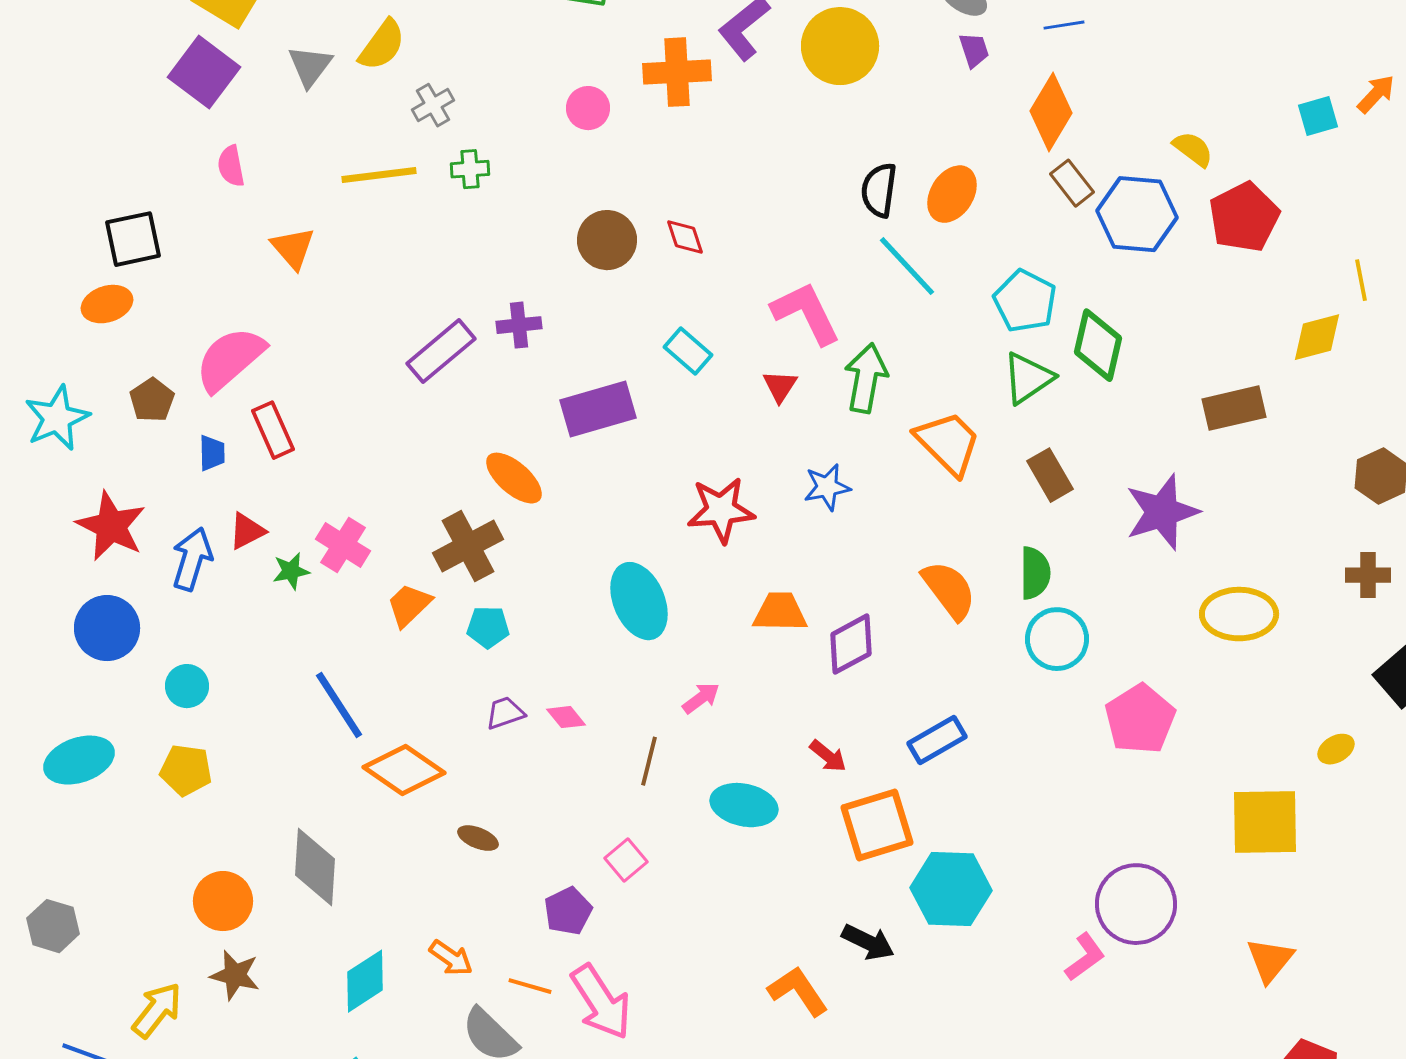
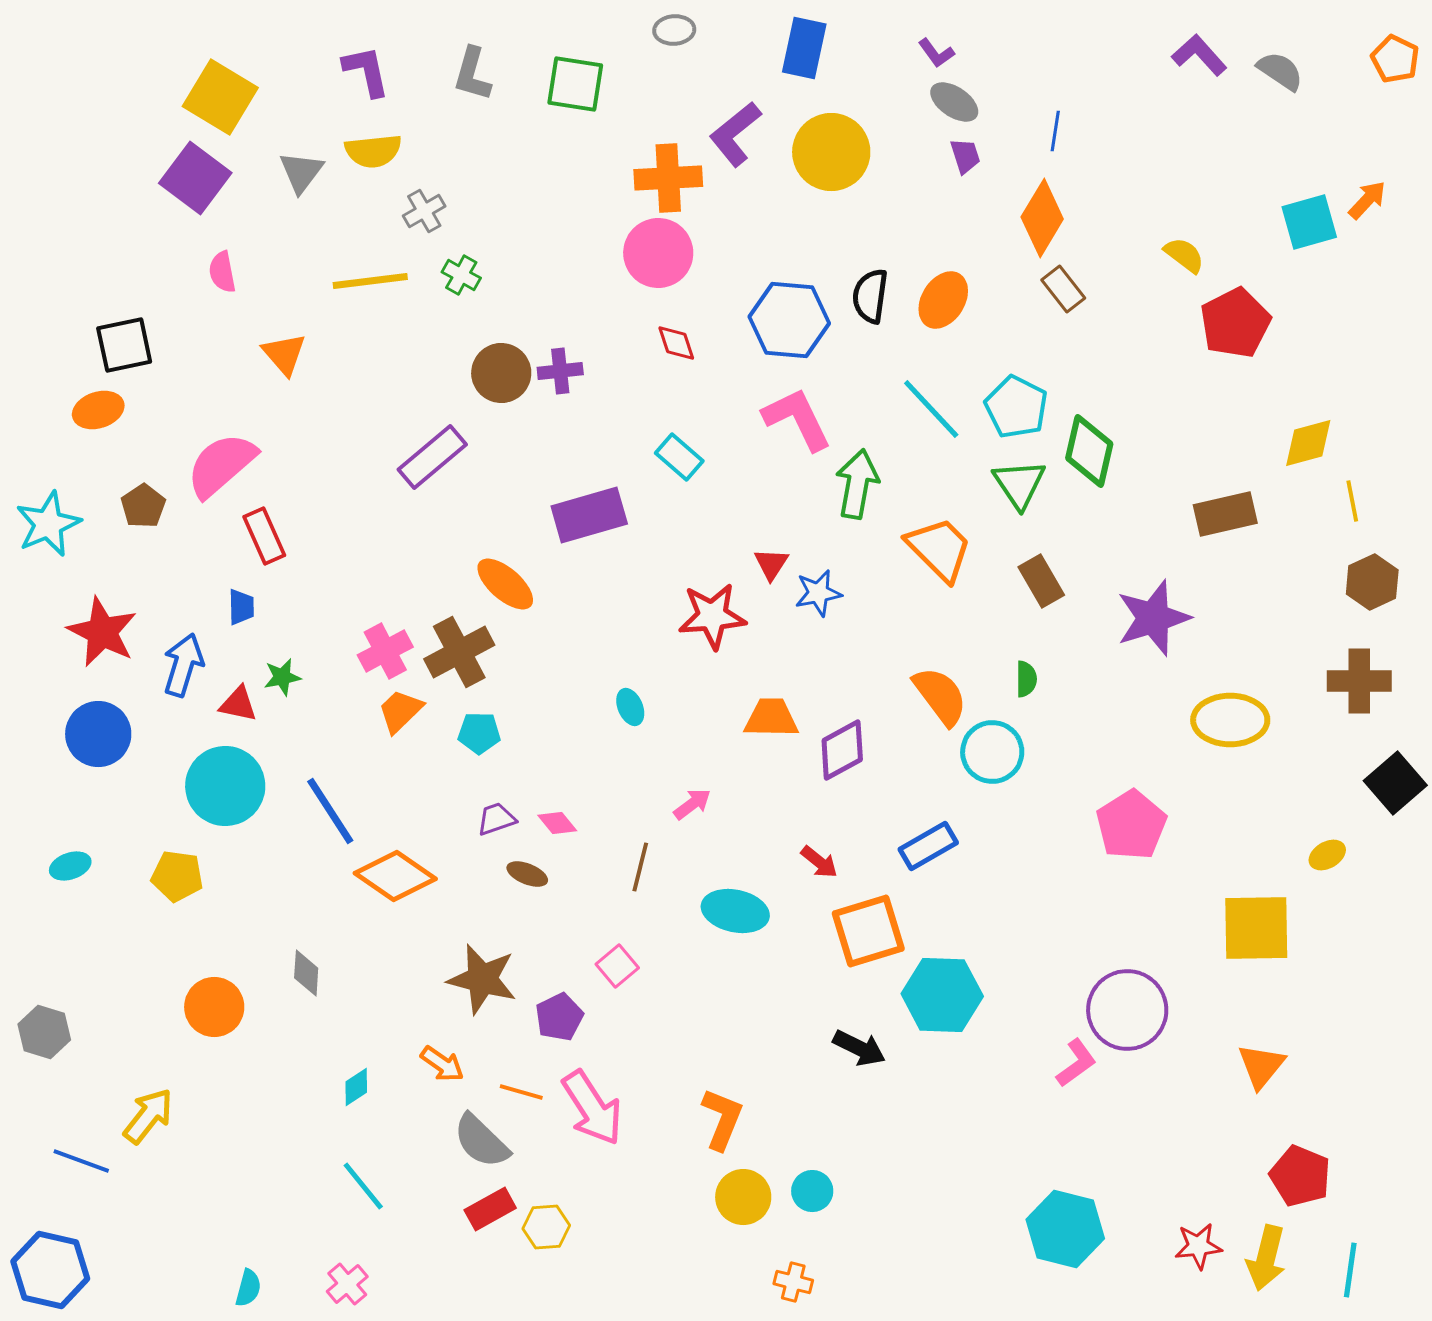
blue line: (1064, 25) -> (1055, 131), turned -72
yellow semicircle: (382, 45) -> (373, 151), turned 48
pink circle: (588, 108) -> (658, 253), moved, size x1.6
cyan square: (1318, 116) -> (1309, 222), size x1.4
green cross: (470, 169) -> (461, 275), turned 33
blue hexagon: (1137, 214) -> (789, 320), moved
brown circle: (607, 240) -> (501, 373), moved
cyan line: (907, 266) -> (931, 409), moved
yellow line: (1361, 280) -> (1352, 501), moved
purple cross: (519, 325) -> (560, 371), moved
green triangle: (1028, 378) -> (1019, 484), turned -30
red triangle: (780, 386) -> (771, 564), moved
blue trapezoid: (212, 453) -> (241, 607), moved
red triangle: (247, 531) -> (238, 704), moved, turned 39
pink cross: (343, 545) -> (385, 651), moved, turned 30
green semicircle: (1035, 573) -> (1026, 679), size x0.7
brown cross: (1368, 575) -> (1359, 681), size x1.4
cyan ellipse: (639, 601) -> (630, 707), size x0.5
cyan circle: (1057, 639) -> (992, 752), moved
cyan circle: (187, 686) -> (225, 786), moved, size x1.8
cyan ellipse: (79, 760) -> (70, 866), size x0.6
brown ellipse: (478, 838) -> (527, 874), moved
gray diamond: (315, 867) -> (306, 973), size x0.6
brown star: (235, 975) -> (482, 979), moved, size x1.4
cyan diamond: (365, 981) -> (356, 1087), size x0.6
orange L-shape: (798, 991) -> (722, 1119), moved, turned 56

